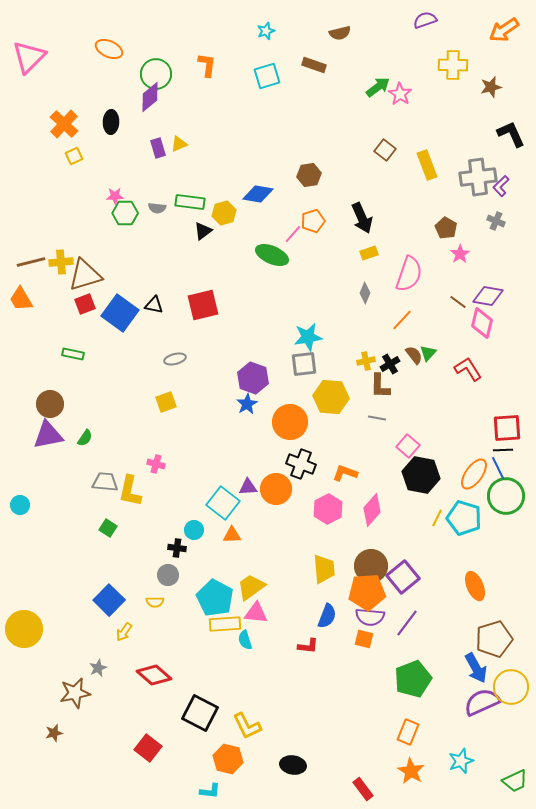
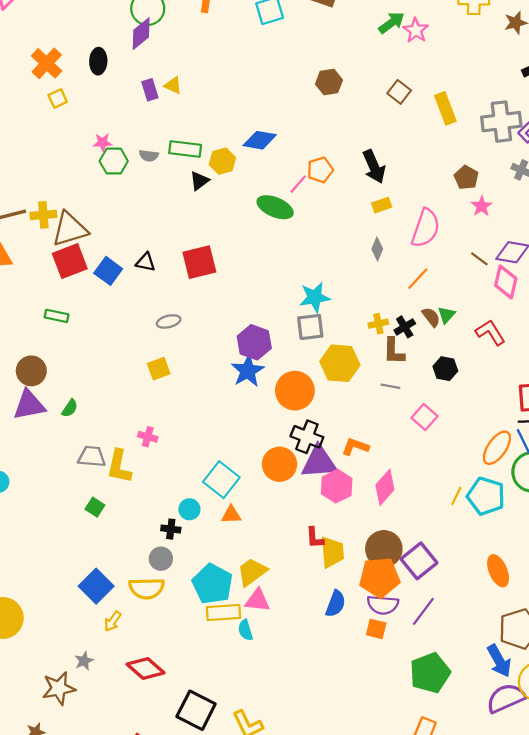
yellow triangle: (179, 144) -> (173, 85), turned 48
brown hexagon: (309, 175) -> (329, 82), moved
red square: (85, 304) -> (70, 261), size x1.5
blue square: (120, 313) -> (108, 271), size x0.7
blue star: (247, 404) -> (248, 371), size x1.4
black hexagon: (421, 475) -> (445, 369), moved, size x0.6
purple triangle: (248, 487) -> (319, 462), moved, size x1.8
yellow semicircle: (155, 602) -> (147, 588), size x1.8
red L-shape: (308, 646) -> (315, 538), moved, turned 80

